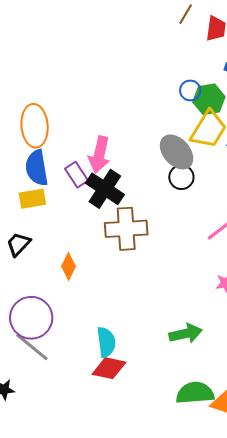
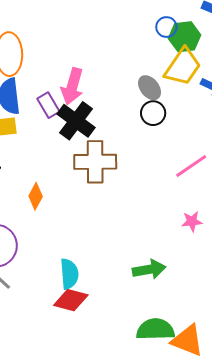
gray ellipse: (177, 152) -> (150, 88), size x0.7

